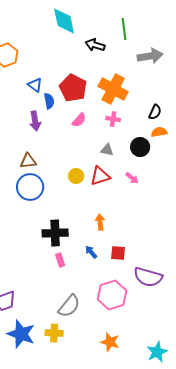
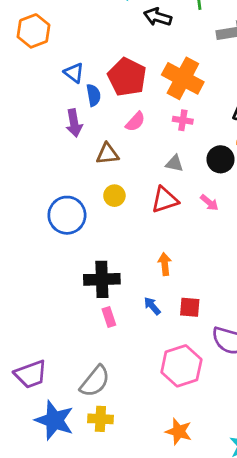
brown triangle: (28, 161) -> (107, 154), moved
yellow circle: (76, 176) -> (114, 196), moved
gray semicircle: (69, 306) -> (95, 381), moved

